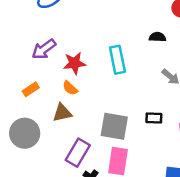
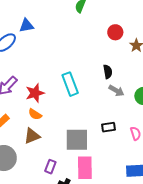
black semicircle: (157, 37) -> (108, 72), moved, turned 88
purple rectangle: (78, 153) -> (50, 167), size x0.6

